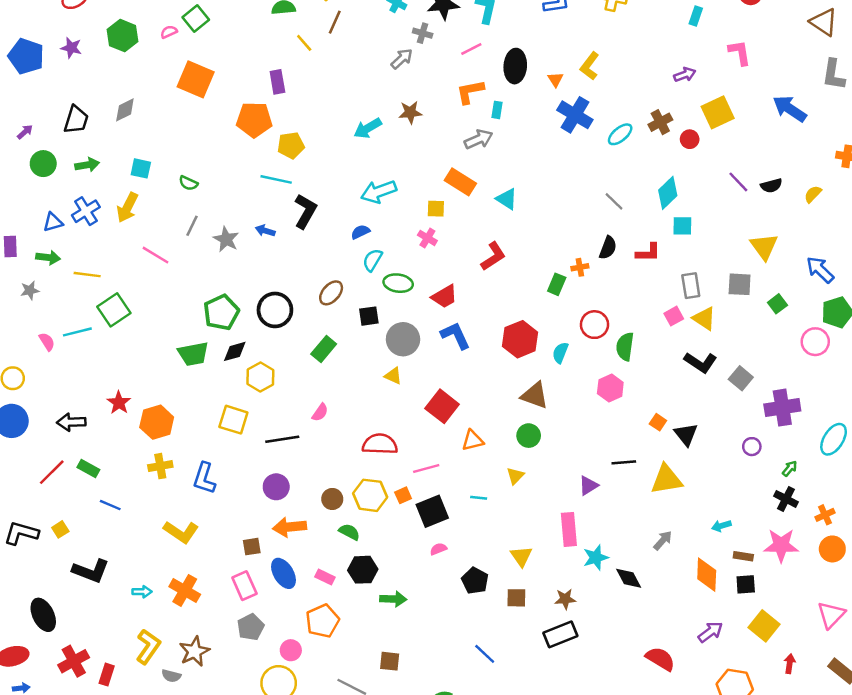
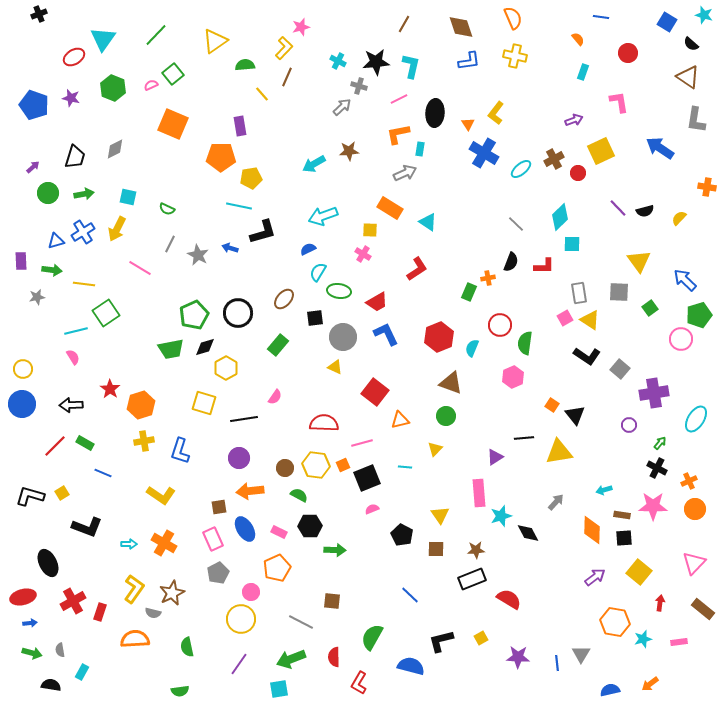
black L-shape: (305, 211) -> (263, 232), turned 44
pink semicircle: (47, 342) -> (73, 357), moved
red semicircle: (660, 659) -> (509, 599), moved

